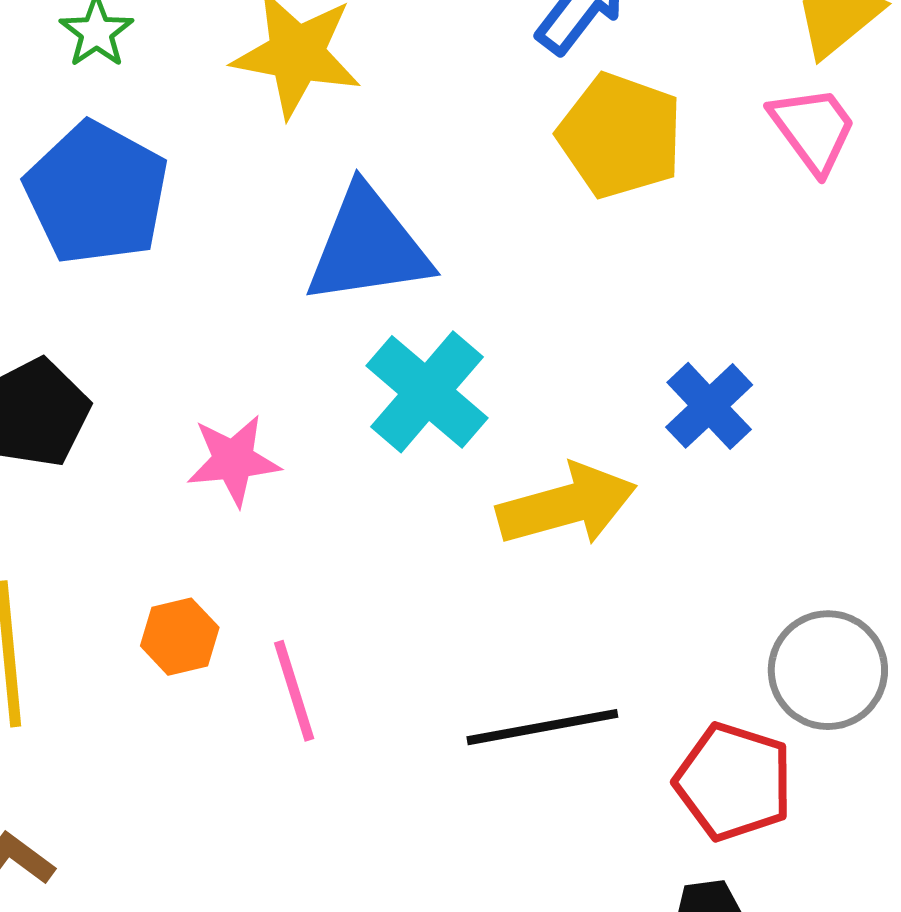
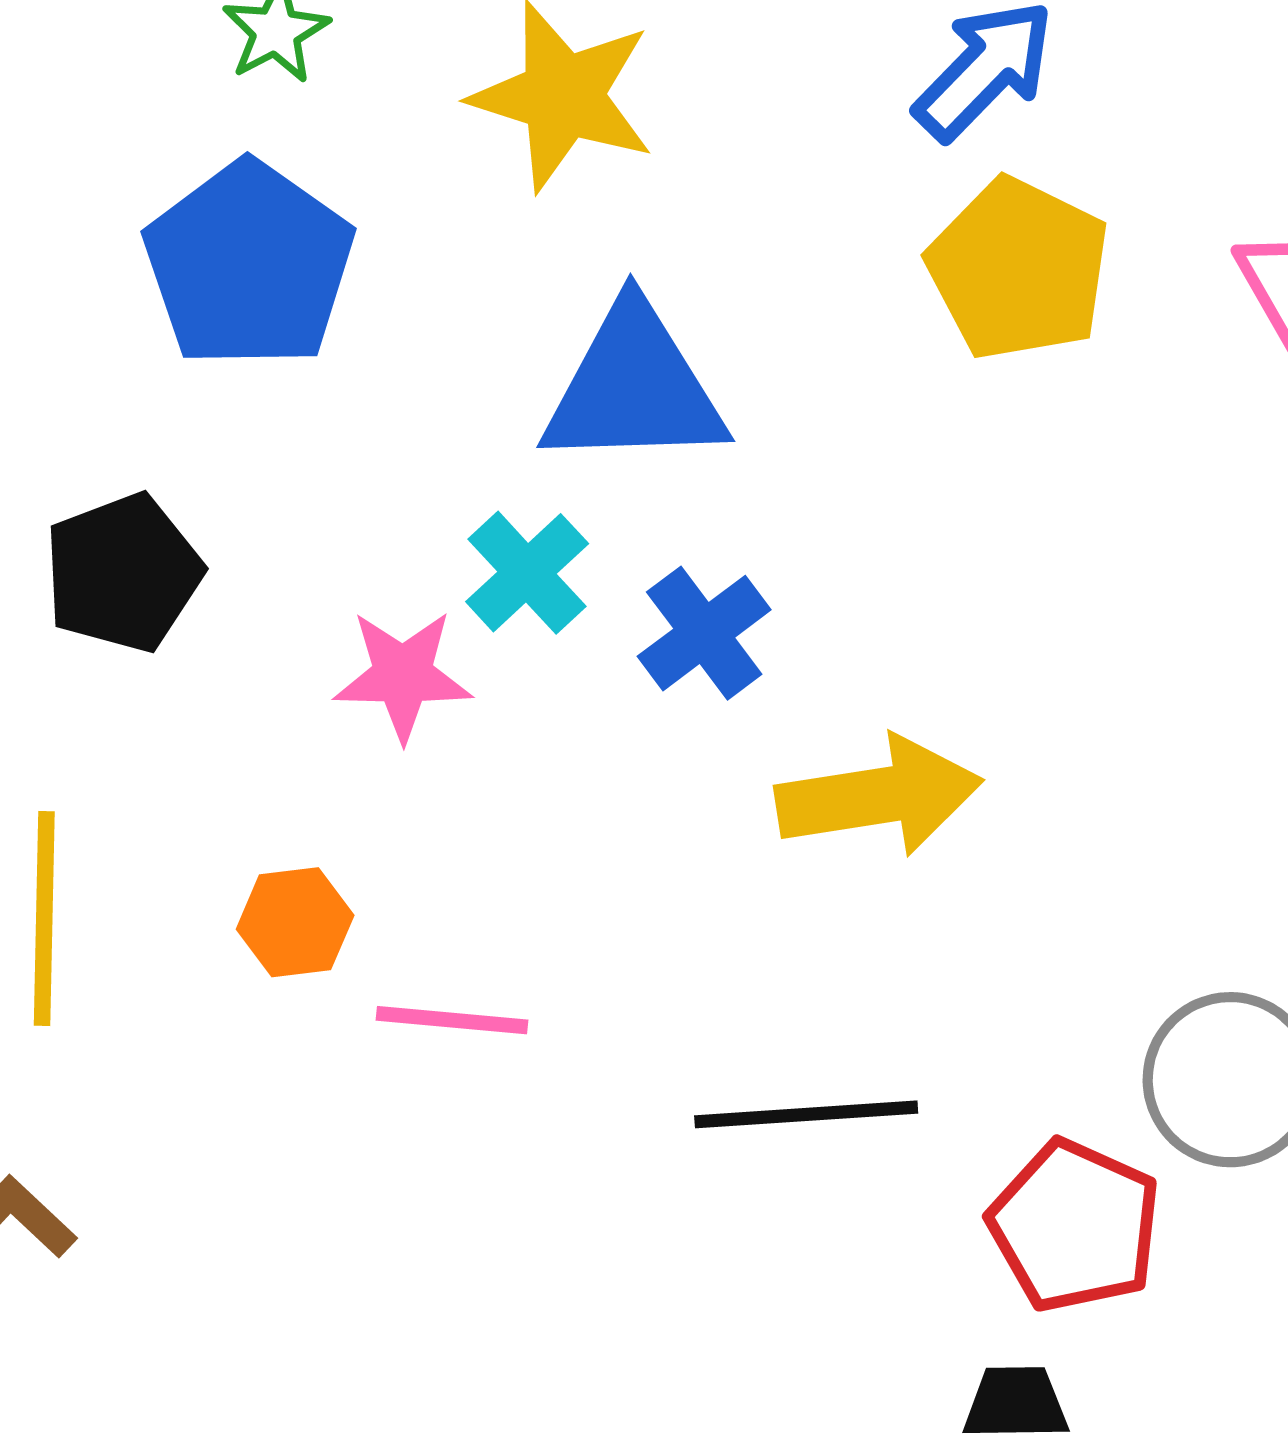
cyan cross: (427, 392) -> (527, 573), moved, size x0.7
blue cross: (709, 406) -> (704, 633), moved
pink line: (294, 691) -> (452, 1020), turned -74

